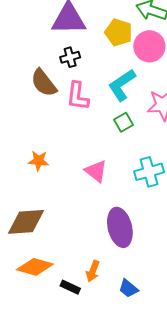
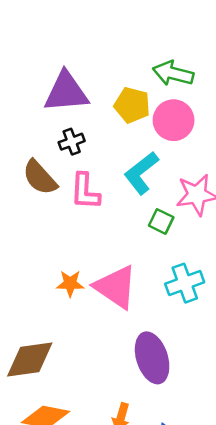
green square: (123, 122) -> (161, 221), moved, turned -30
orange star: (39, 161) -> (70, 283), moved
pink triangle: (96, 171) -> (116, 287), size x1.5

